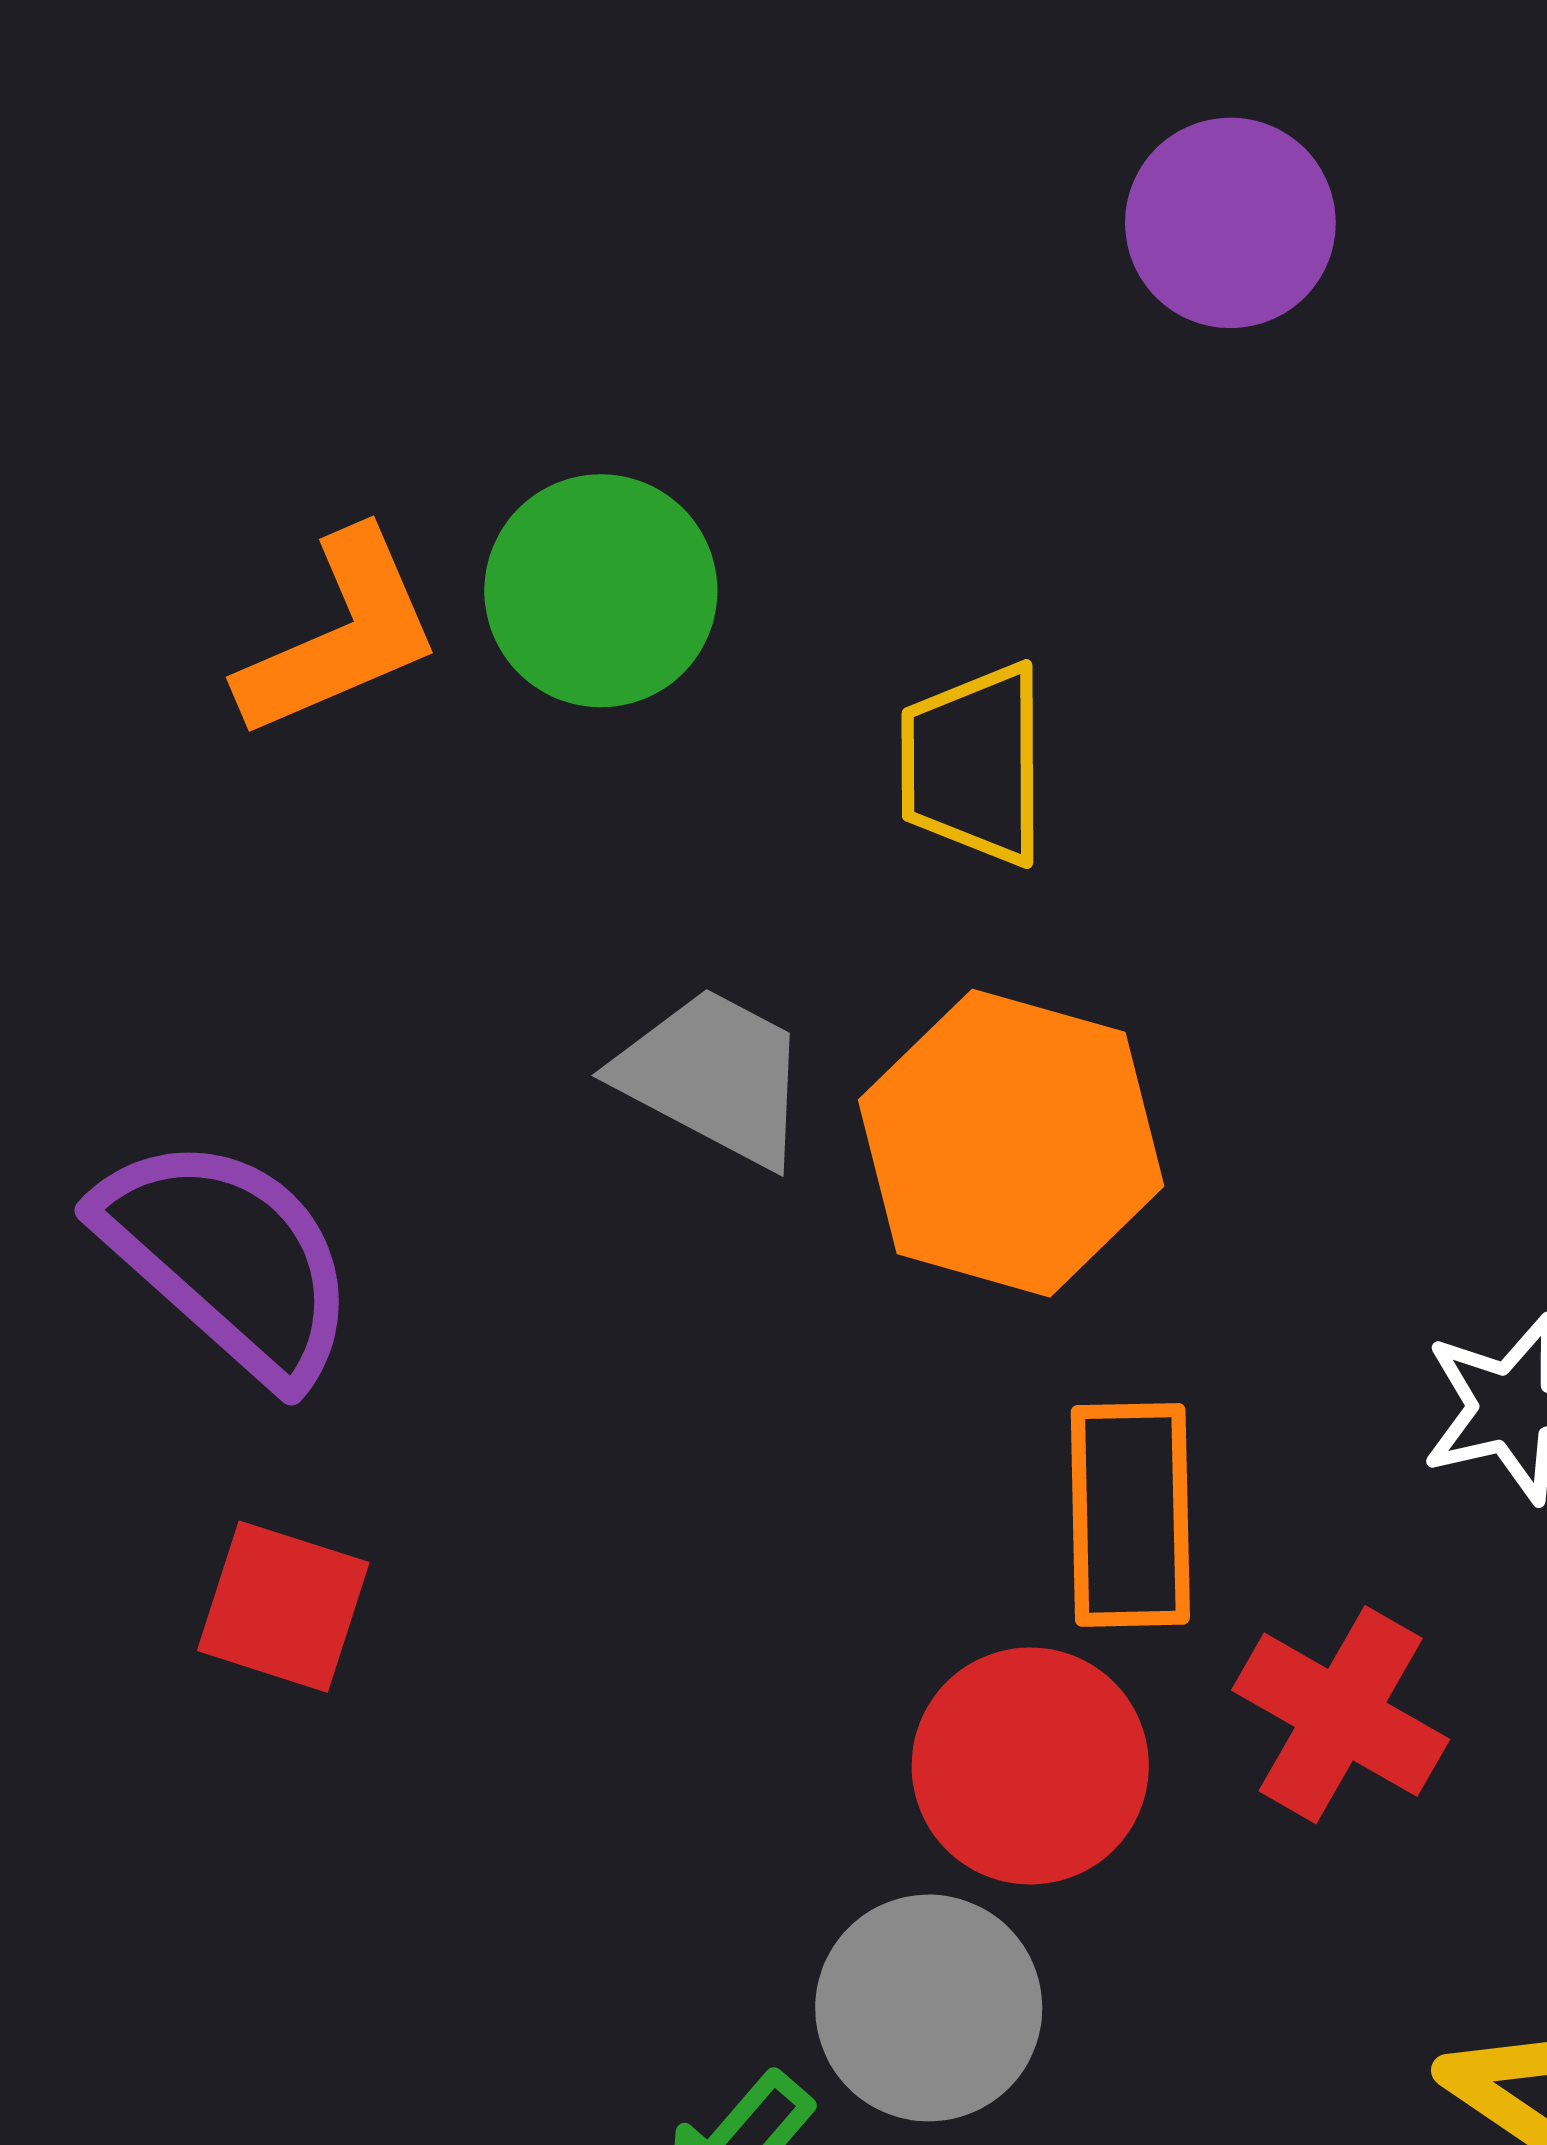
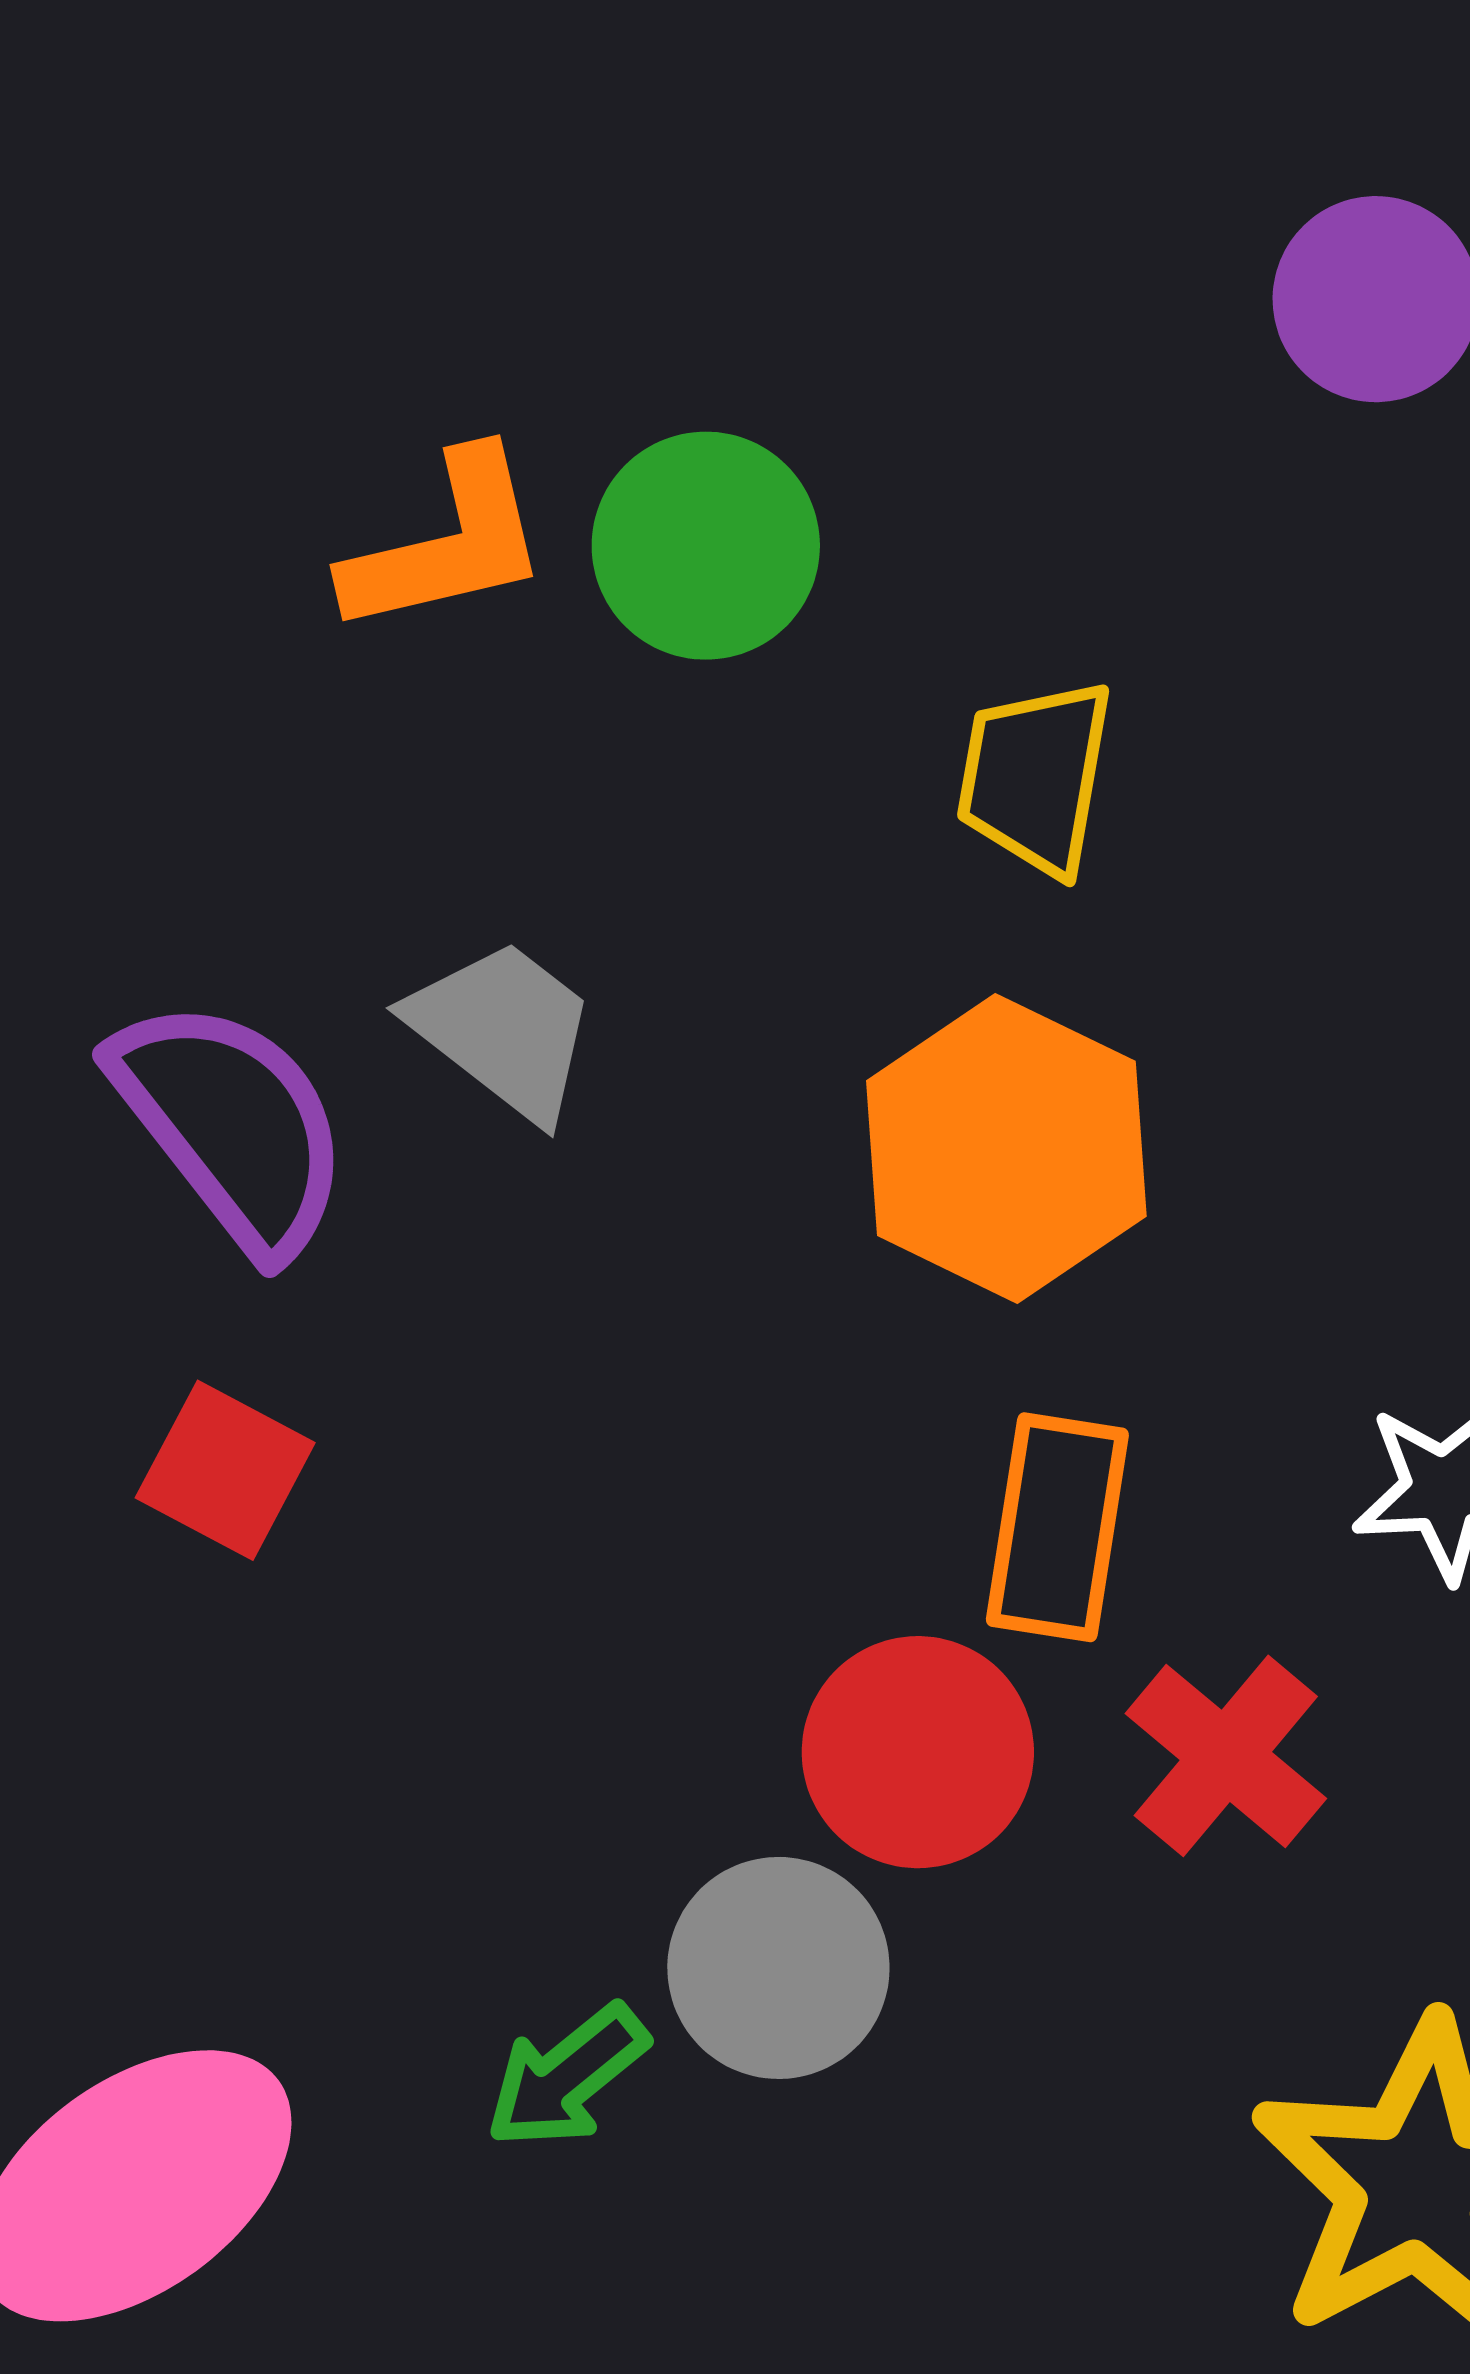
gray trapezoid: (714, 1076) -> (503, 1030), moved

